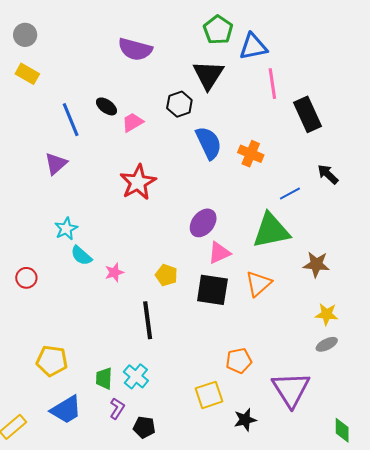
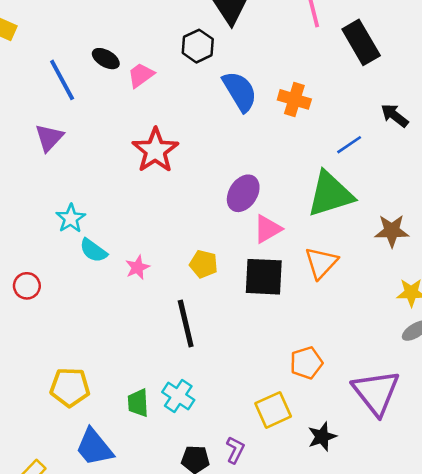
purple L-shape: (117, 408) -> (235, 450), moved
blue trapezoid: (66, 410) -> (94, 447), turned 88

